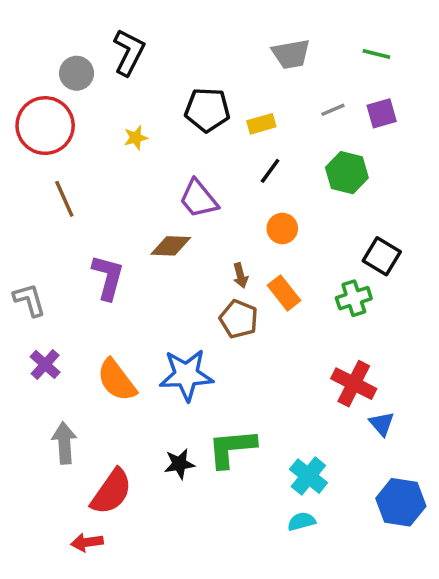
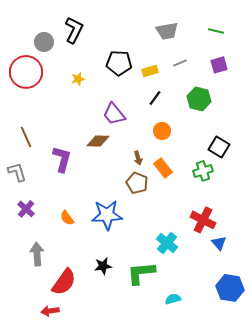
gray line: (333, 110) -> (180, 63), moved
brown line: (64, 199) -> (26, 137), moved
orange semicircle: (117, 380) -> (67, 218), size x0.6
green L-shape: (232, 448) -> (141, 273), moved
cyan cross: (308, 476) -> (167, 243), moved

